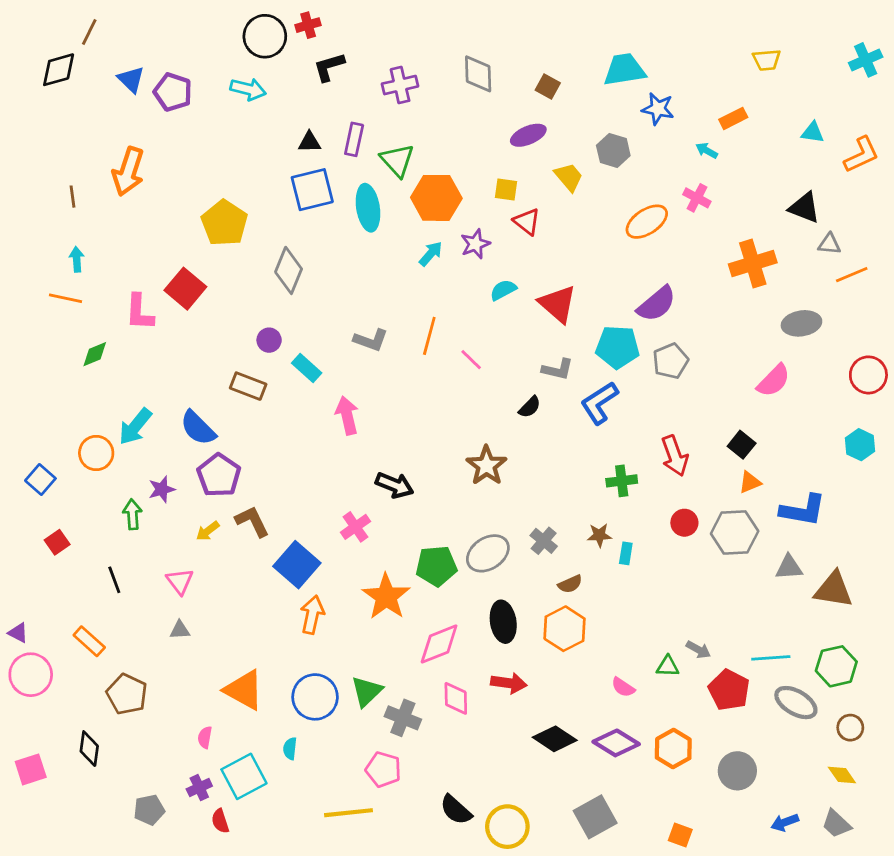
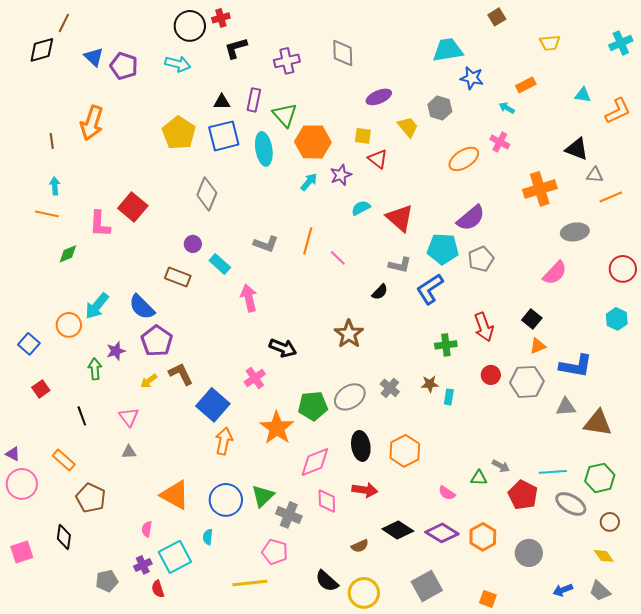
brown square: (548, 86) -> (497, 17), moved, turned 30
yellow pentagon: (224, 223) -> (179, 133), moved
brown semicircle: (570, 584) -> (360, 546), moved

